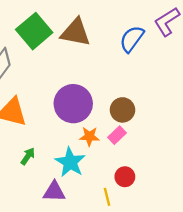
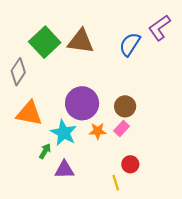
cyan star: (70, 162) -> (64, 133), moved
purple triangle: (54, 192) -> (64, 170), moved

